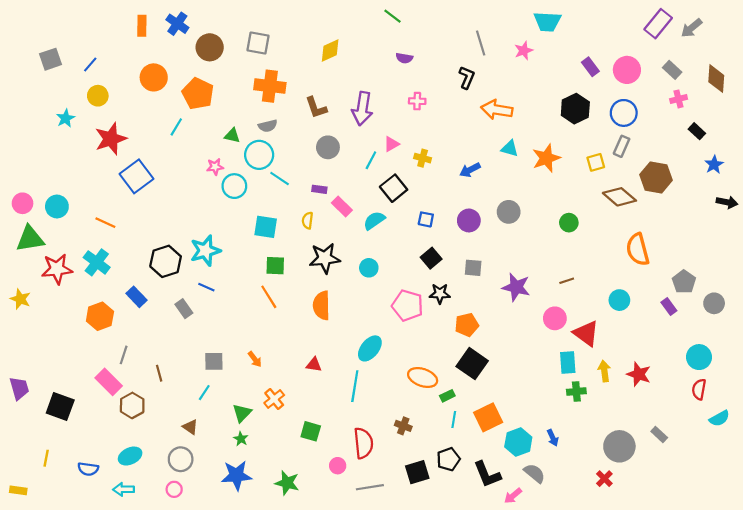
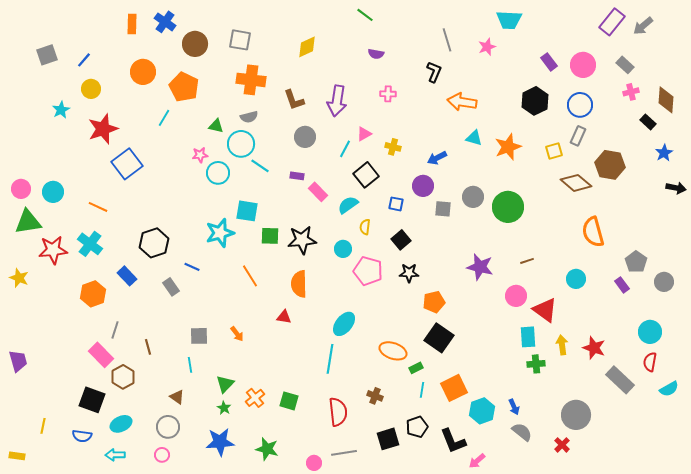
brown diamond: (716, 79) -> (666, 100), moved
yellow semicircle: (308, 220) -> (365, 227), moved
purple circle: (469, 220) -> (423, 186), moved
green circle: (569, 223) -> (508, 207), moved, size x1.8
cyan star: (205, 251) -> (220, 233), moved
green square: (275, 266) -> (270, 236), moved
gray square: (473, 268) -> (443, 209), moved
pink pentagon: (408, 305) -> (368, 271), moved
red triangle: (314, 365) -> (284, 317), moved
cyan line: (204, 393) -> (190, 365), turned -42
orange cross: (274, 399) -> (255, 398), moved
black square: (60, 407) -> (92, 400), moved
gray rectangle: (659, 435) -> (620, 380), moved, size x1.8
pink circle: (338, 466) -> (314, 463), moved
gray semicircle: (534, 473) -> (522, 432), moved

